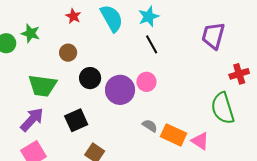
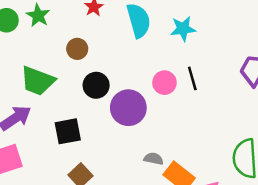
black line: (152, 44) -> (192, 78), moved
pink circle: (146, 82) -> (164, 83), moved
gray semicircle: (150, 126) -> (154, 159), turned -35

